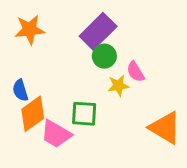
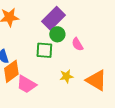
yellow star: (118, 86) -> (66, 76), moved
green square: (84, 114) -> (44, 50), moved

